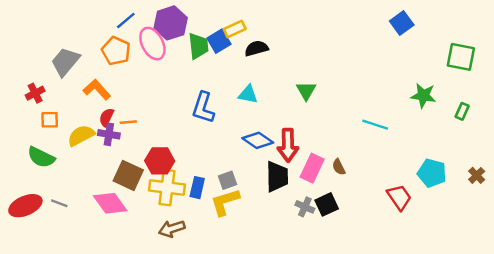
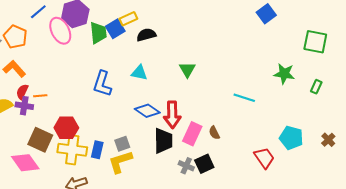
orange pentagon: (116, 51) -> (15, 37), moved

